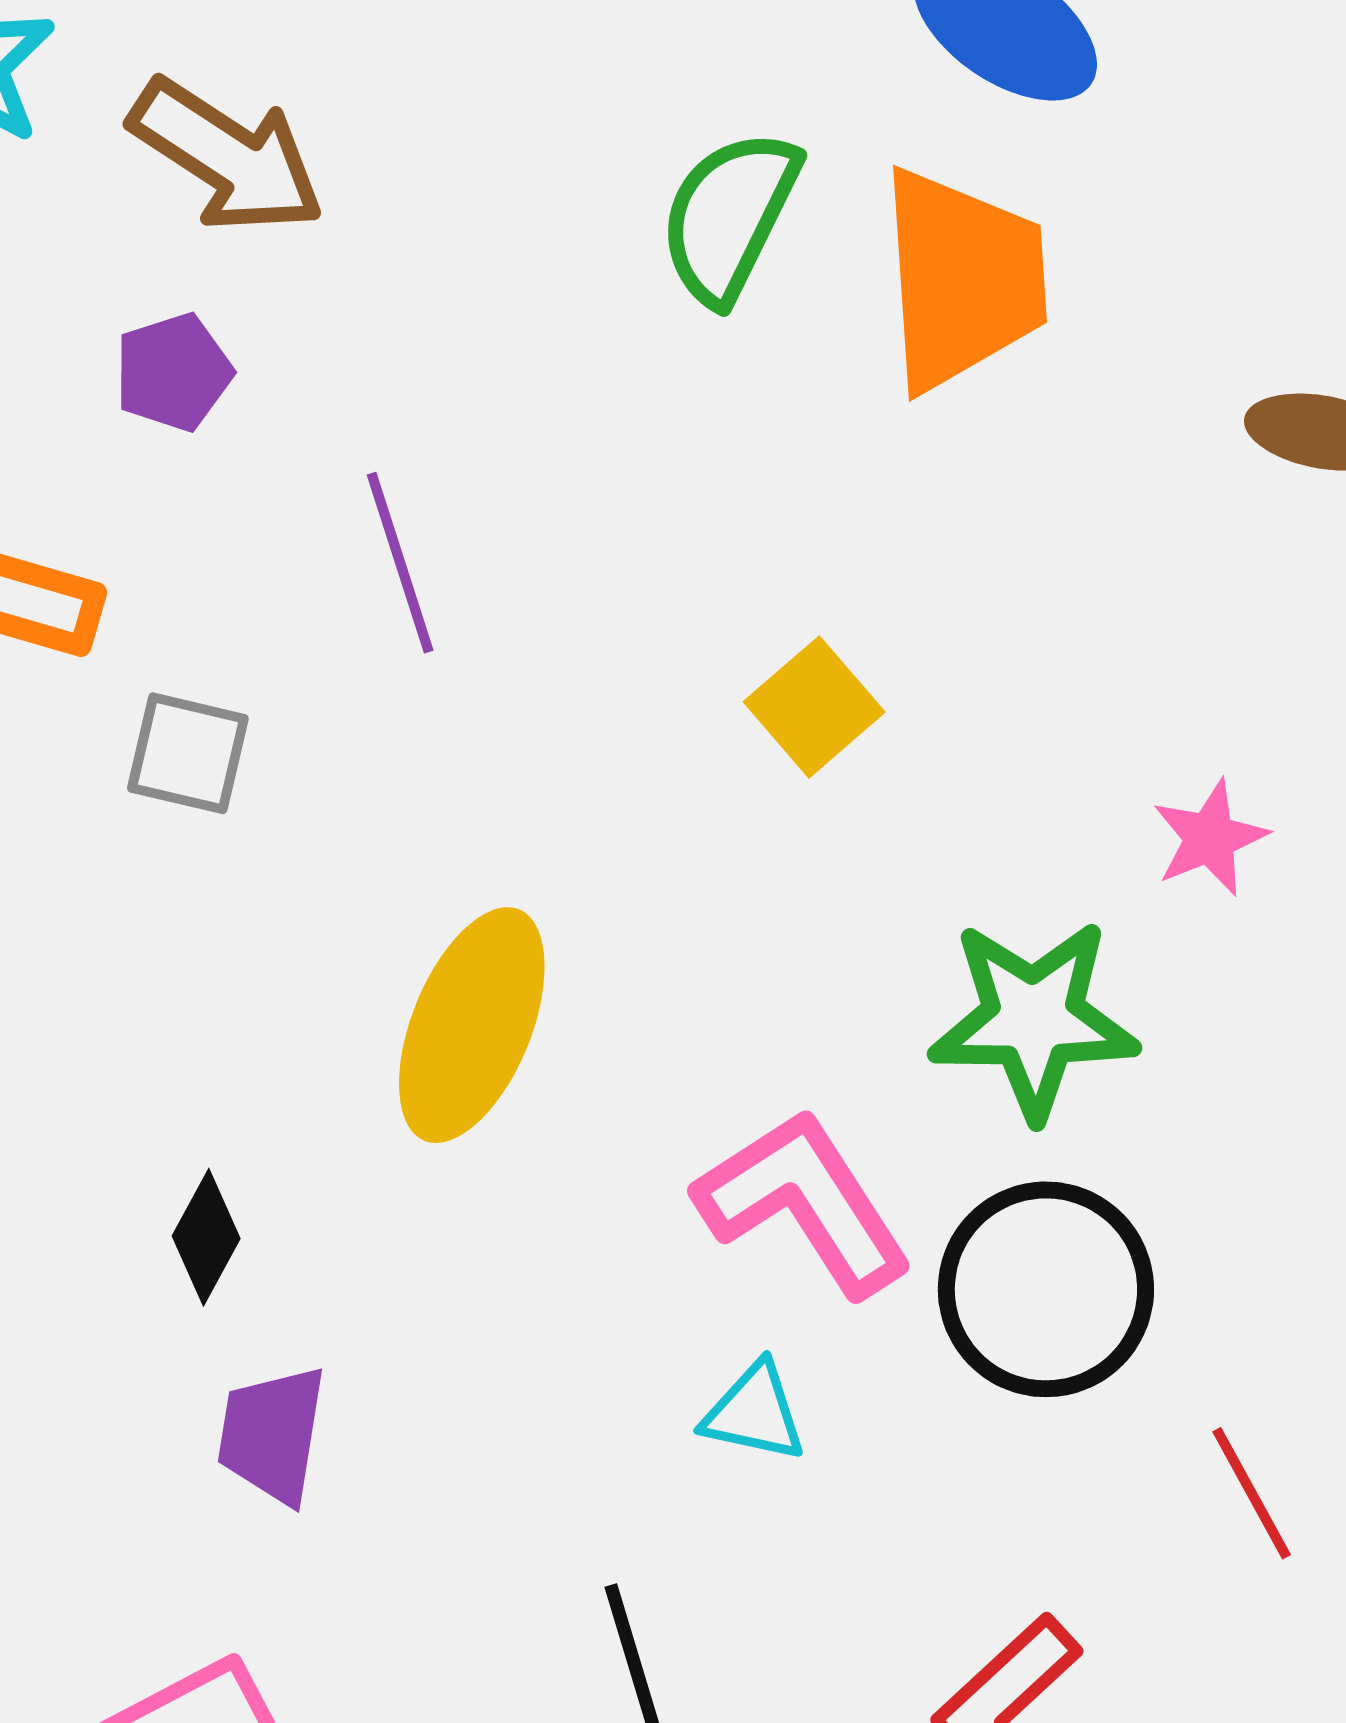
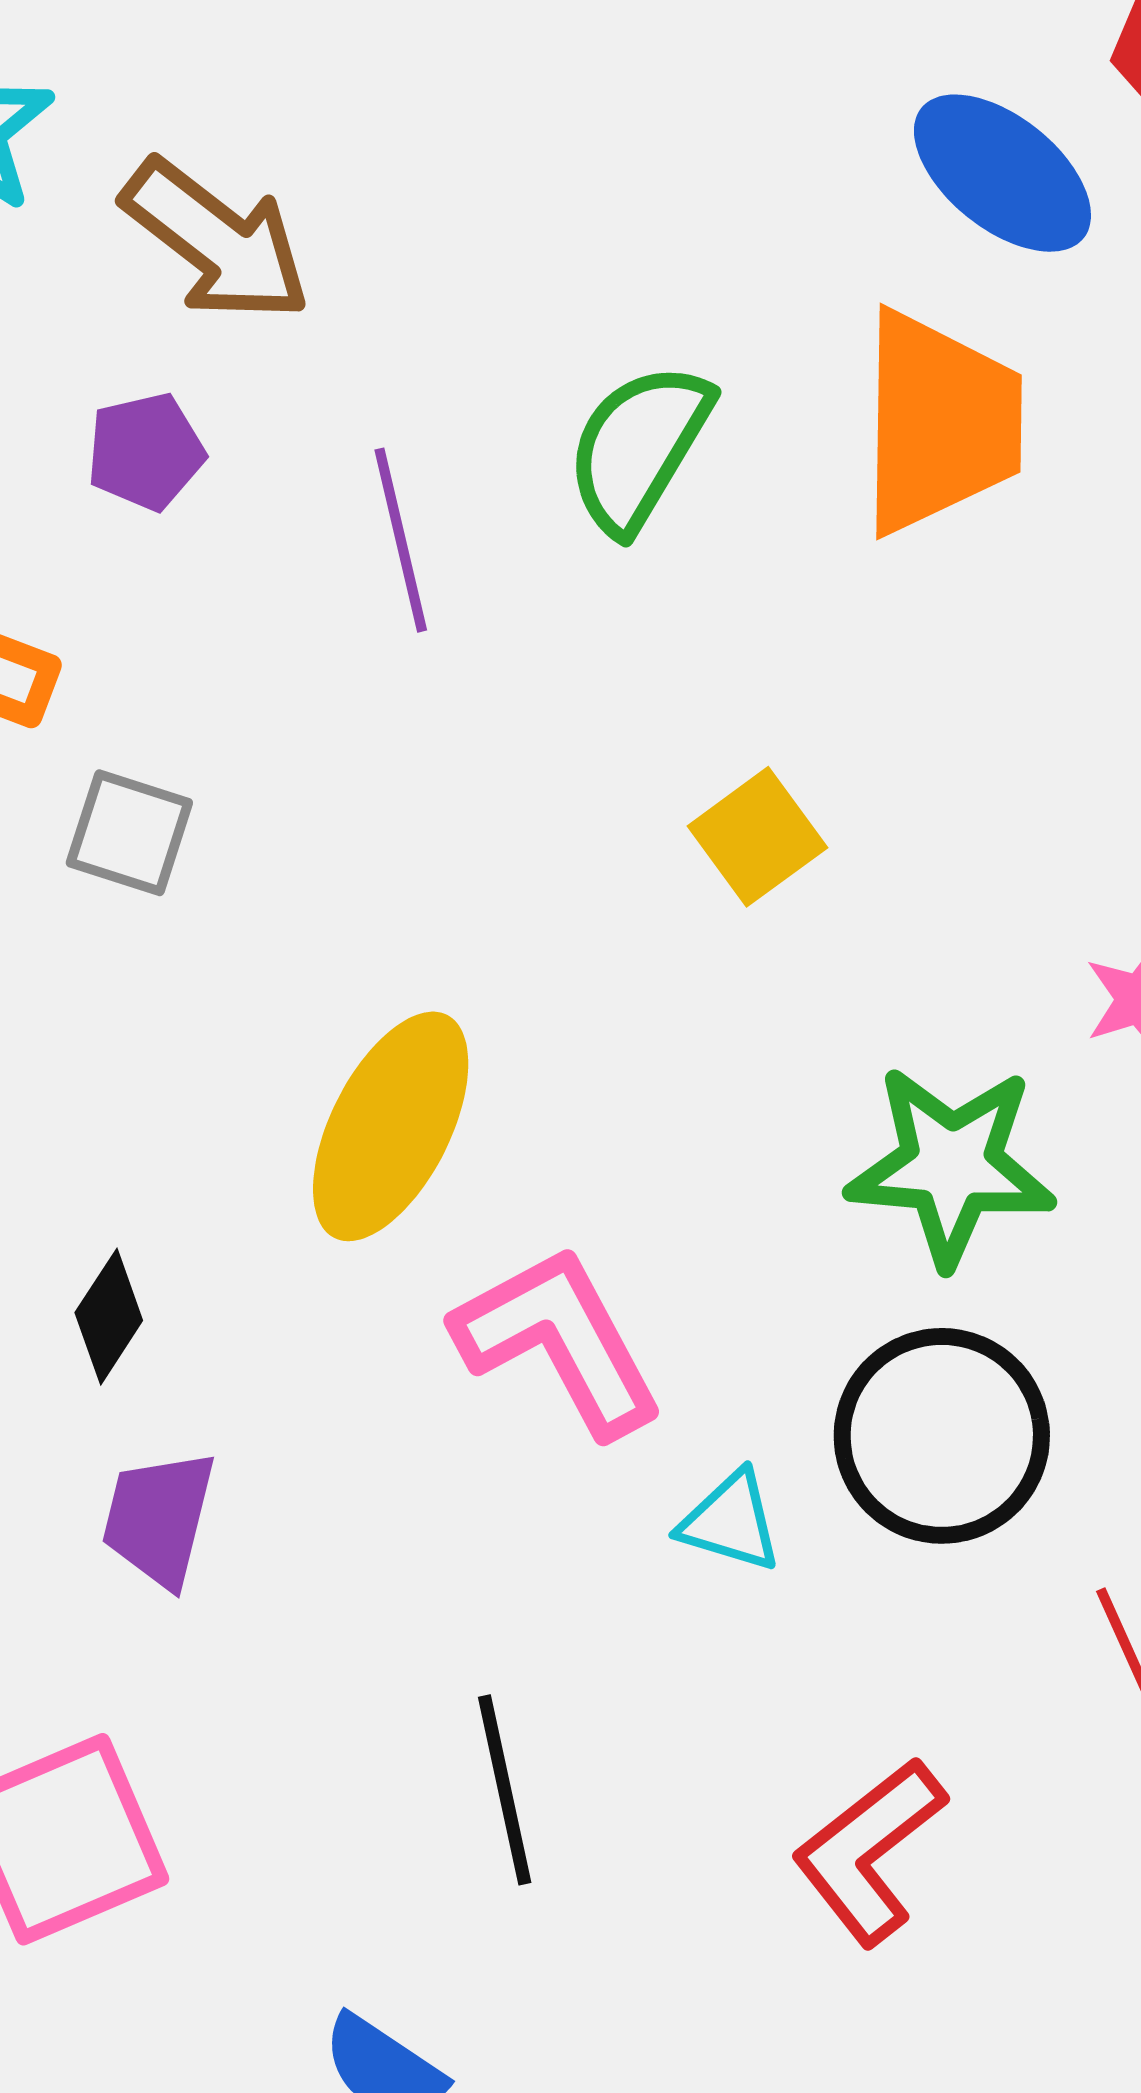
green semicircle: (729, 216) -> (639, 447), moved
purple line: (400, 563) -> (401, 540), moved
pink L-shape: (804, 1202) -> (559, 1341), moved
cyan triangle: (754, 1412) -> (731, 1522), moved

